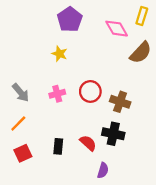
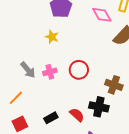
gray arrow: (21, 93) -> (28, 70), moved
brown cross: (120, 102) -> (114, 85), moved
black rectangle: (58, 146) -> (51, 118), turned 56

